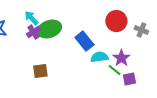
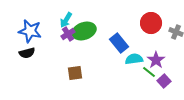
cyan arrow: (31, 18) -> (66, 20), turned -105
purple square: (129, 79) -> (164, 81), turned -32

